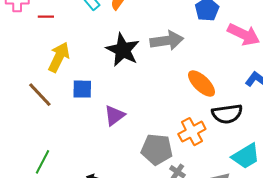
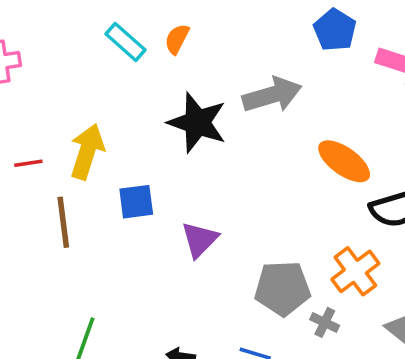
red line: (46, 17) -> (28, 163), moved
brown line: (40, 95) -> (63, 222), turned 44
orange cross: (192, 132) -> (355, 271), moved

